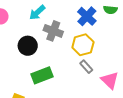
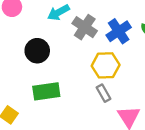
gray cross: (53, 31) -> (85, 27), moved

